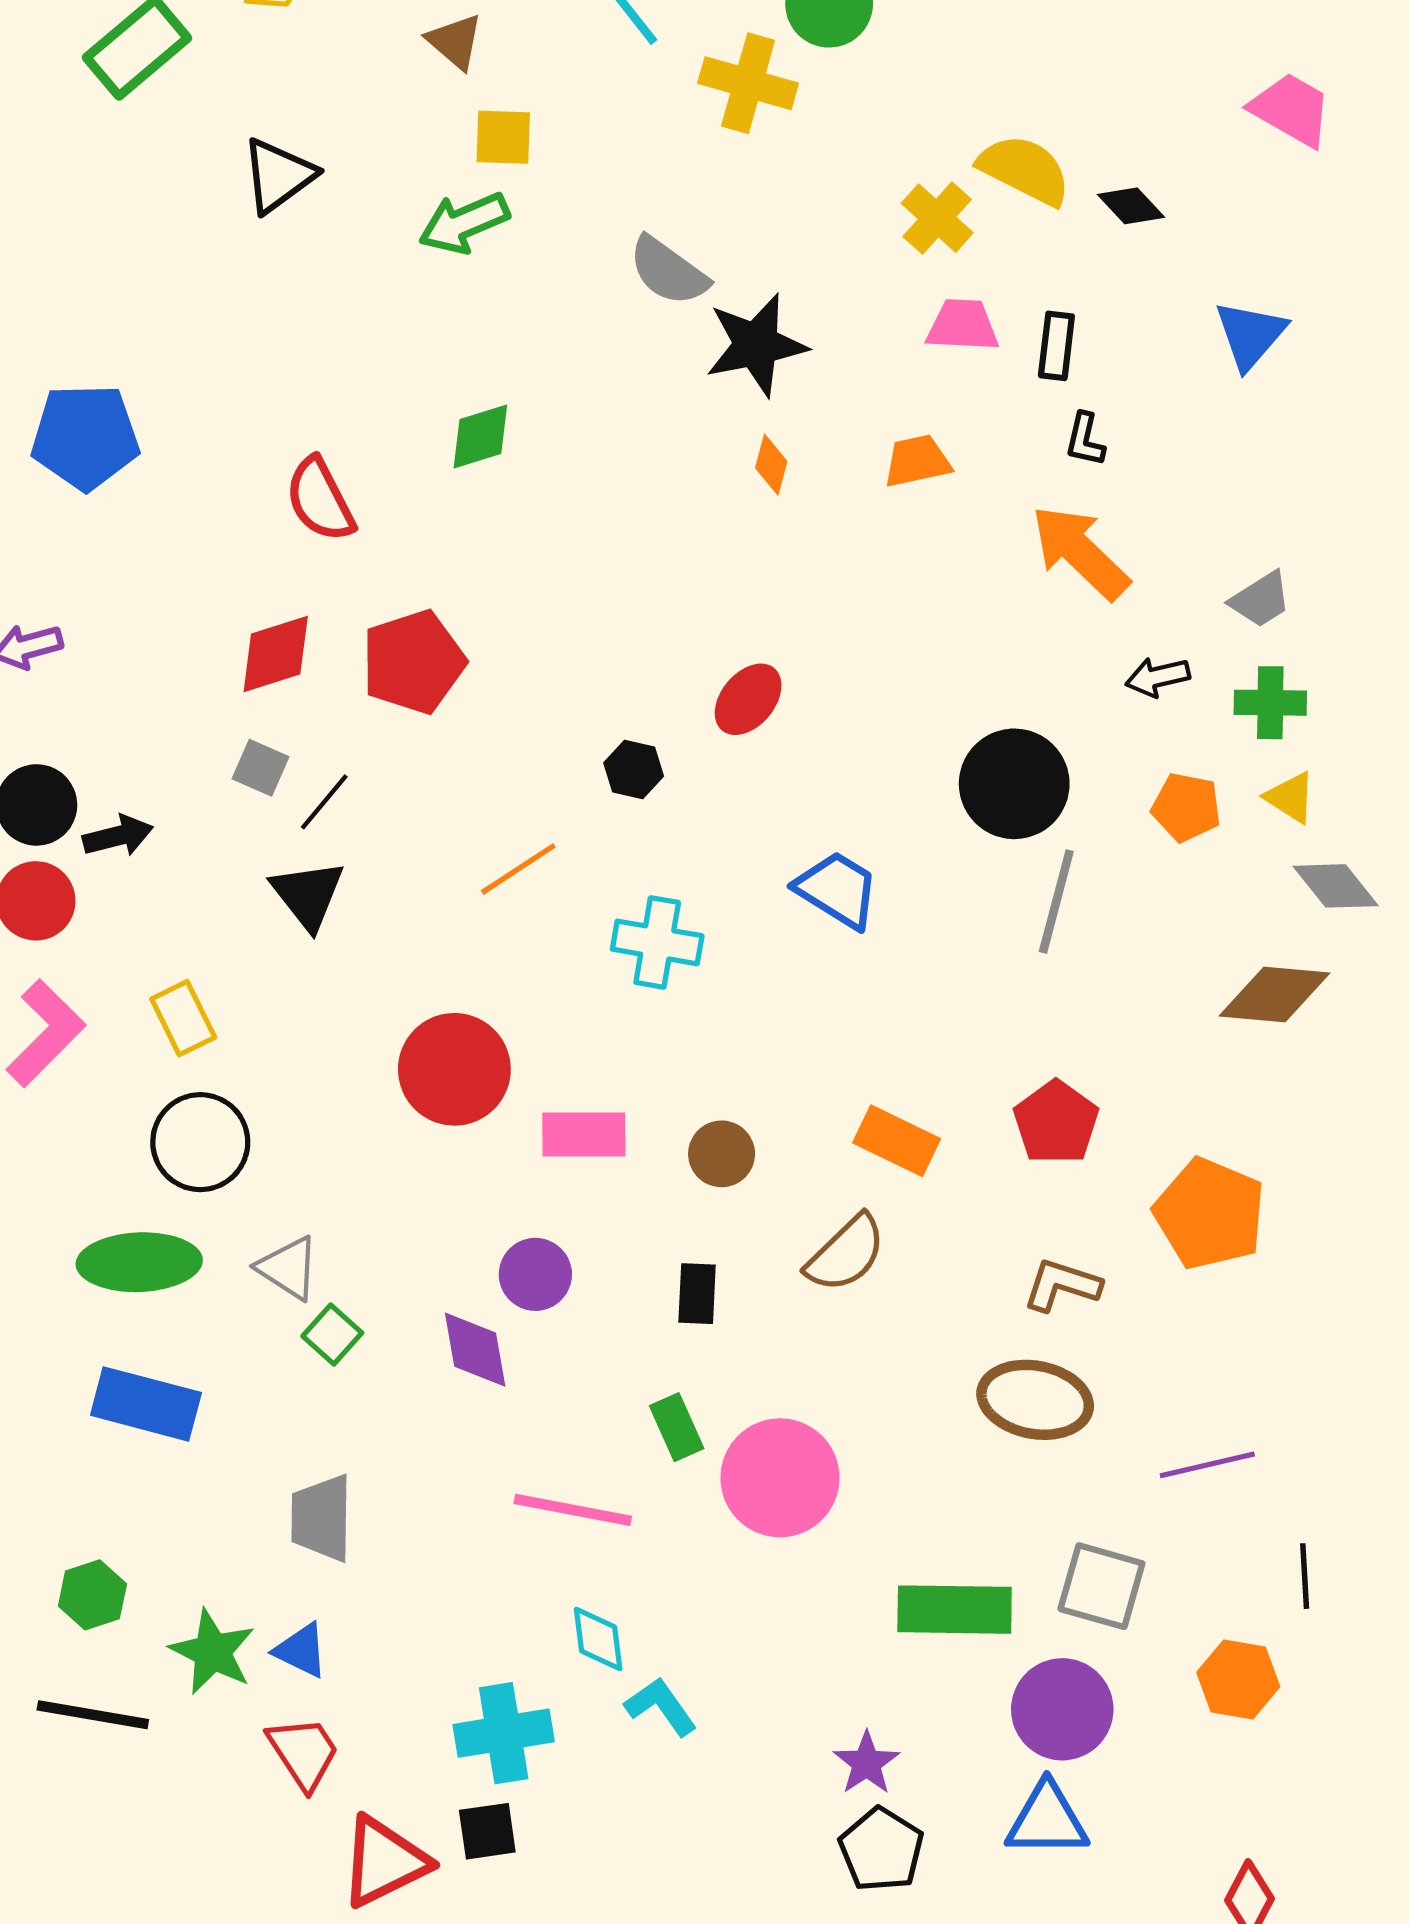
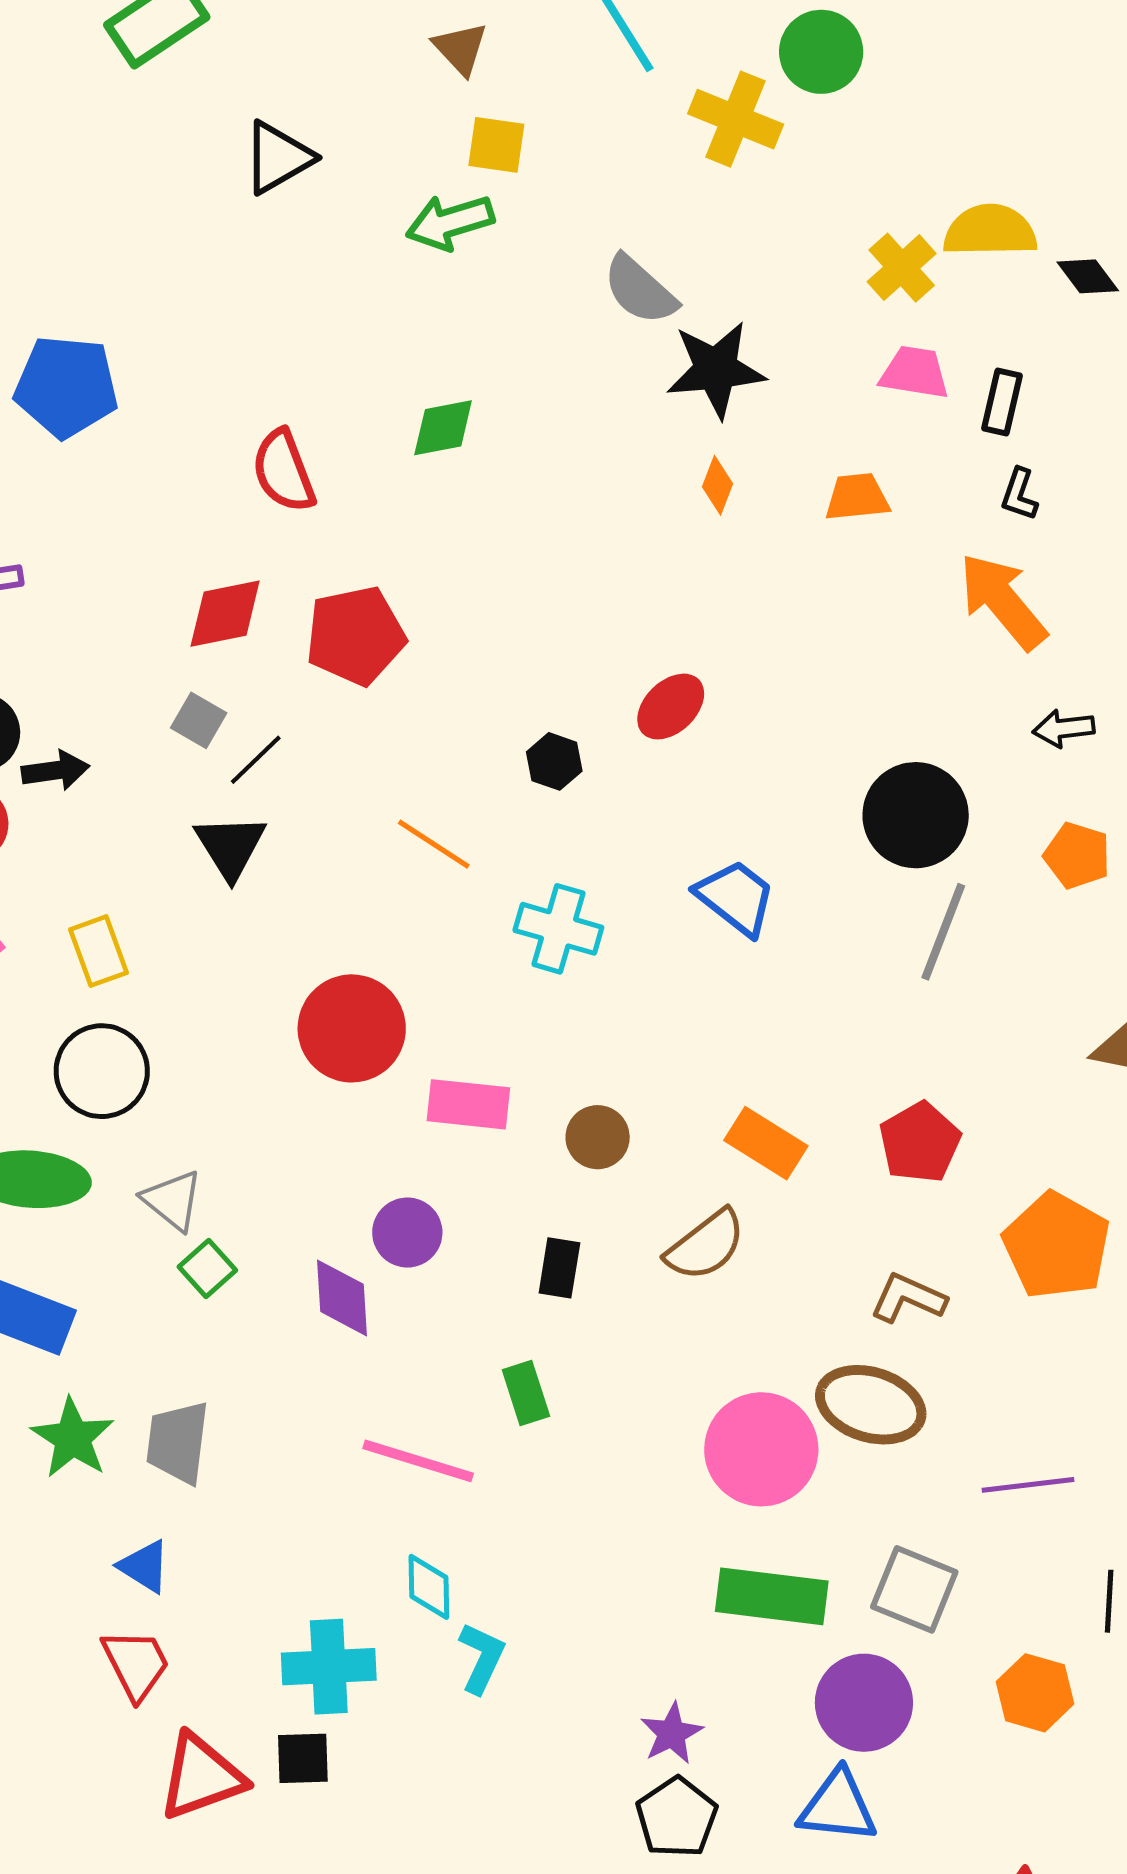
yellow semicircle: (1025, 170) -> (990, 231), turned -34
orange line: (518, 869) -> (434, 844), turned 60
pink circle: (780, 1478) -> (761, 1449), moved
green star: (212, 1652) -> (73, 1438), moved
cyan L-shape: (661, 1707) -> (482, 1658), turned 54

